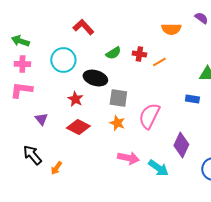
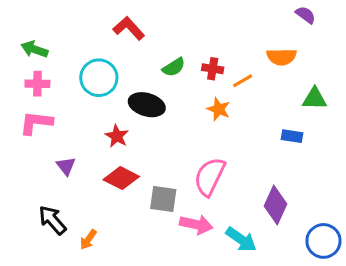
orange semicircle: (171, 29) -> (282, 57), moved
gray square: (118, 98) -> (163, 199), moved
pink semicircle: (149, 116) -> (210, 177), moved
orange star: (117, 123) -> (219, 109), moved

